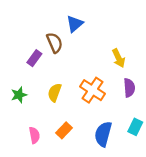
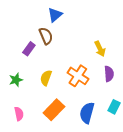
blue triangle: (75, 24) -> (55, 15), moved
orange rectangle: (64, 130) -> (54, 110), size x1.5
pink semicircle: (34, 135) -> (19, 114), moved

